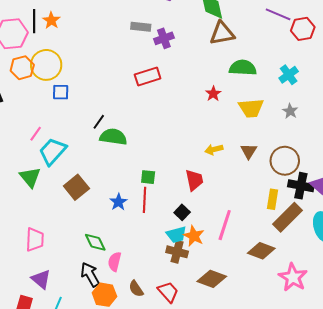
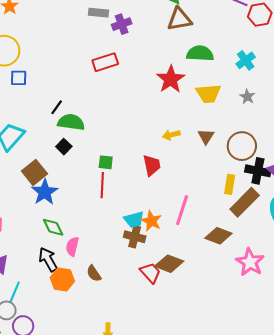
red star: (213, 94) -> (171, 79), size x1.8
blue star: (118, 202) -> (45, 192), moved, size x1.5
black square: (182, 212) -> (64, 147), moved
red trapezoid: (168, 292) -> (150, 273), moved

